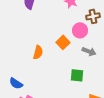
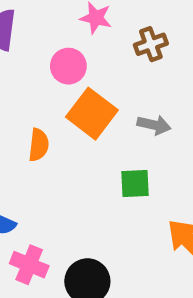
pink circle: (80, 30) -> (68, 66), moved
orange square: (63, 42) -> (92, 114), size x1.5

